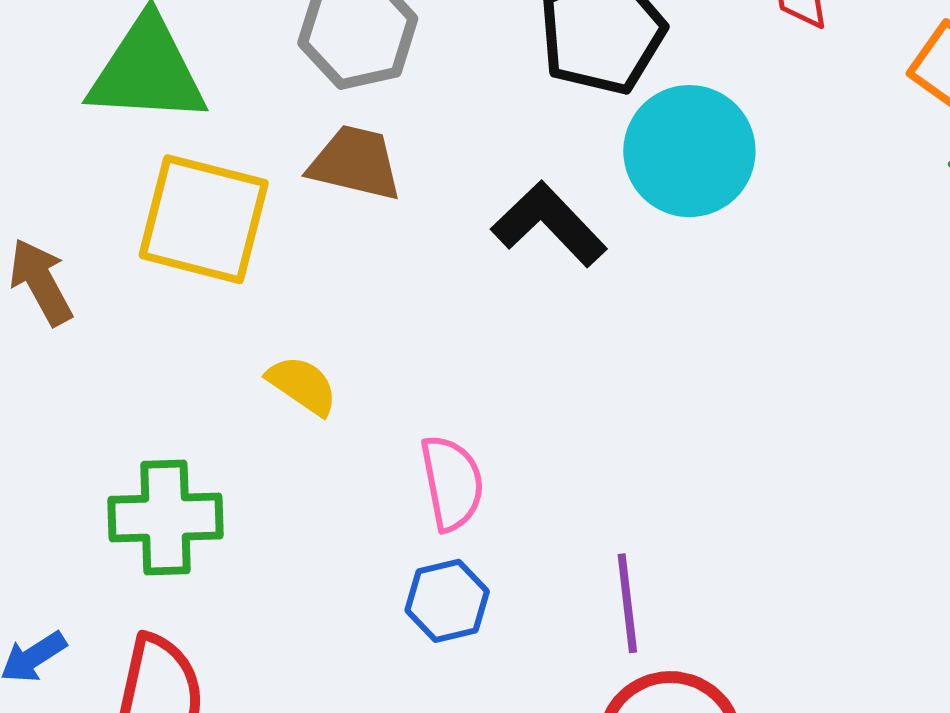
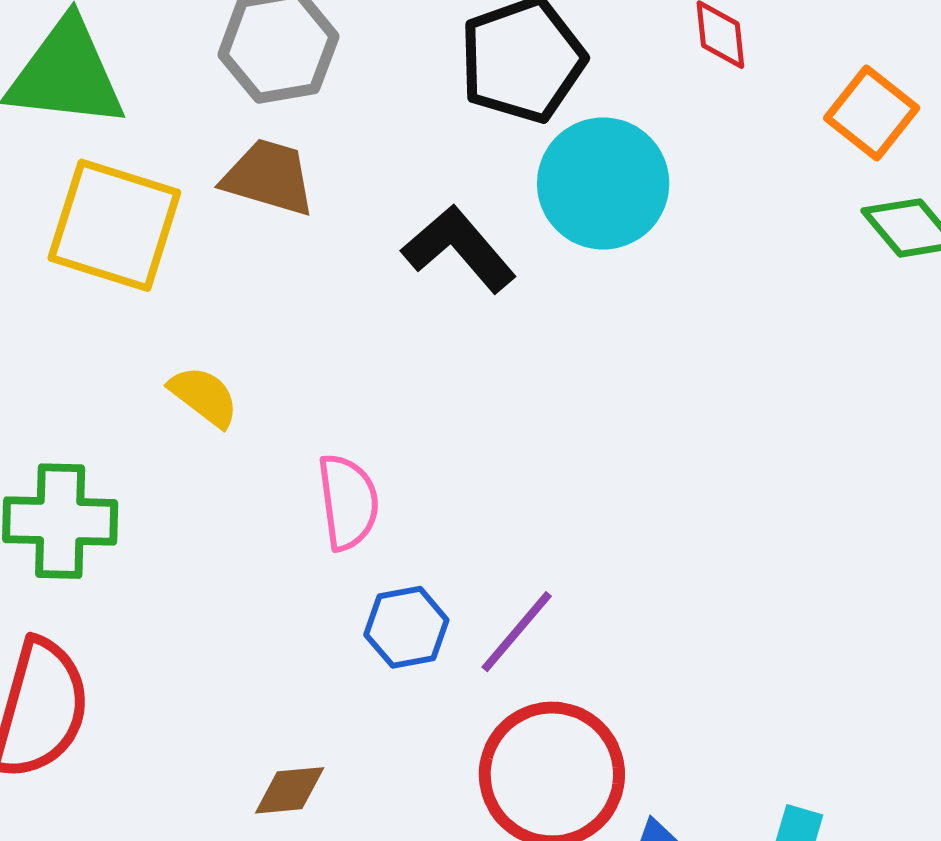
blue hexagon: (447, 601) -> (406, 627), moved
purple line: (627, 603) -> (517, 632), turned 44

